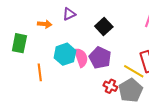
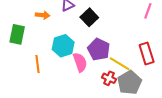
black square: (104, 27) -> (89, 17), moved
pink semicircle: (81, 58) -> (80, 62), moved
yellow line: (134, 71) -> (120, 64), moved

